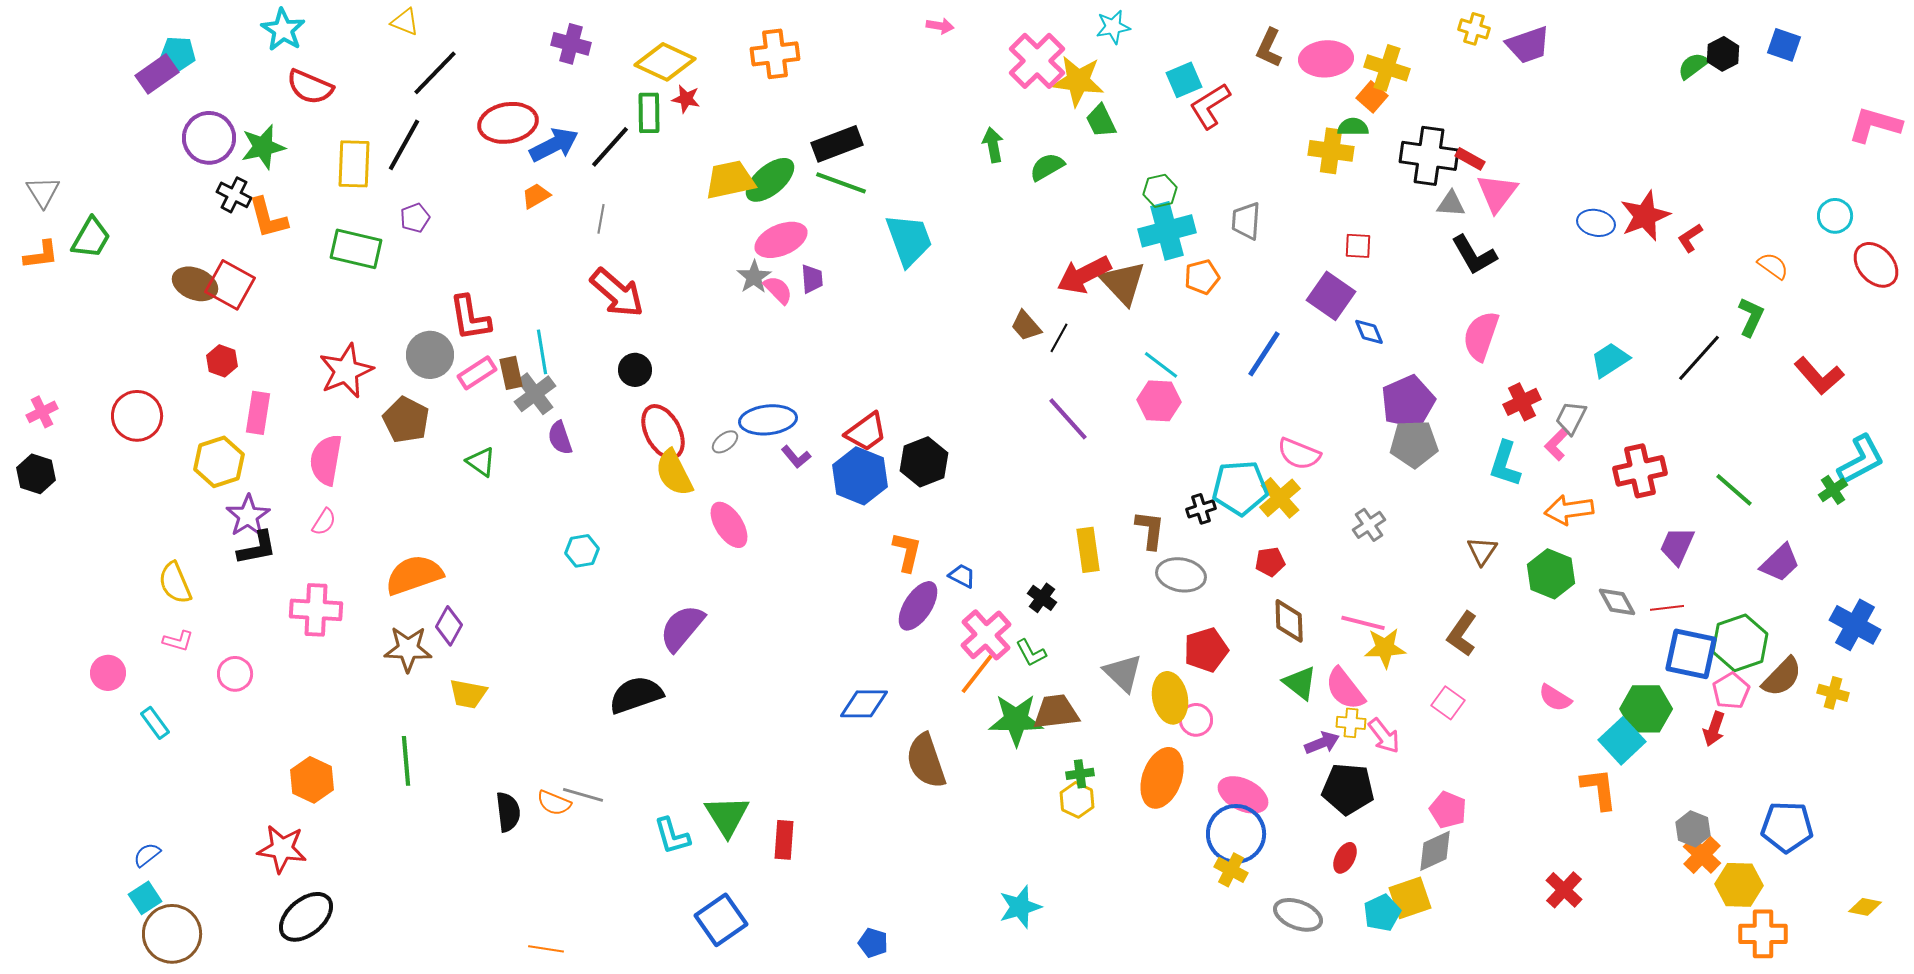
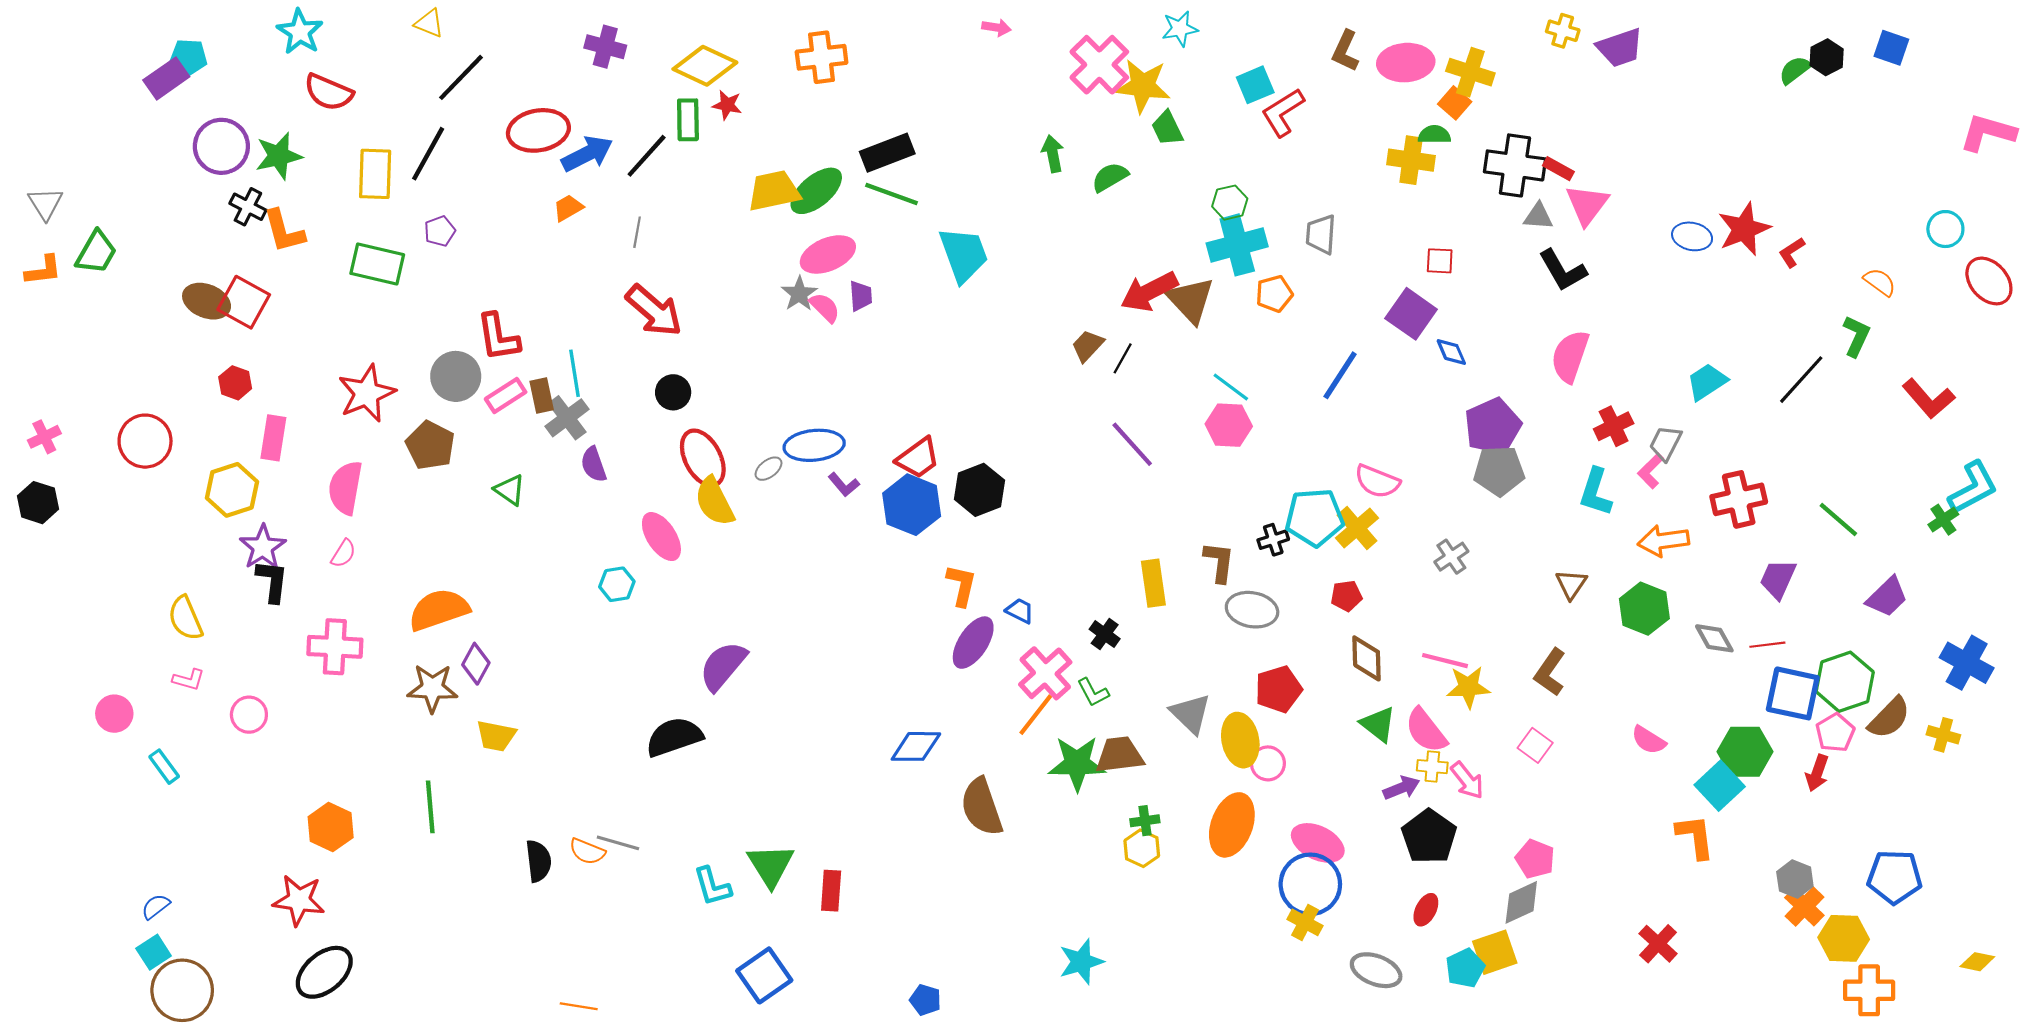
brown trapezoid: (1026, 326) -> (1088, 346), turned 84
pink ellipse: (729, 525) -> (661, 537), moved
black L-shape: (257, 548) -> (272, 581), turned -72
black pentagon: (1348, 789) -> (1429, 837), turned 30

